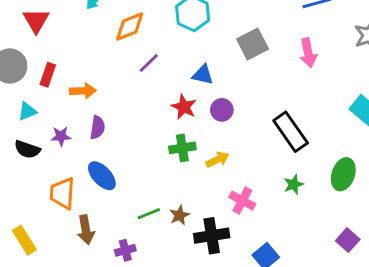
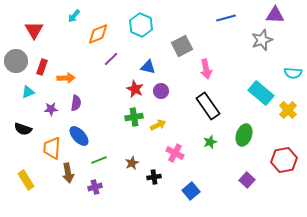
pink arrow: (308, 53) -> (206, 69), moved
black semicircle: (27, 149) -> (23, 129), moved
green line: (149, 214) -> (99, 160), moved
black cross: (212, 236) -> (154, 177), size x0.6

